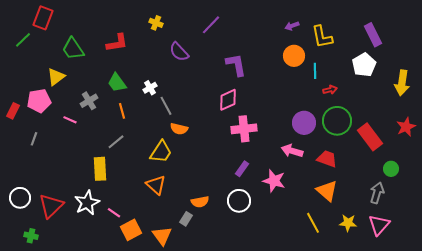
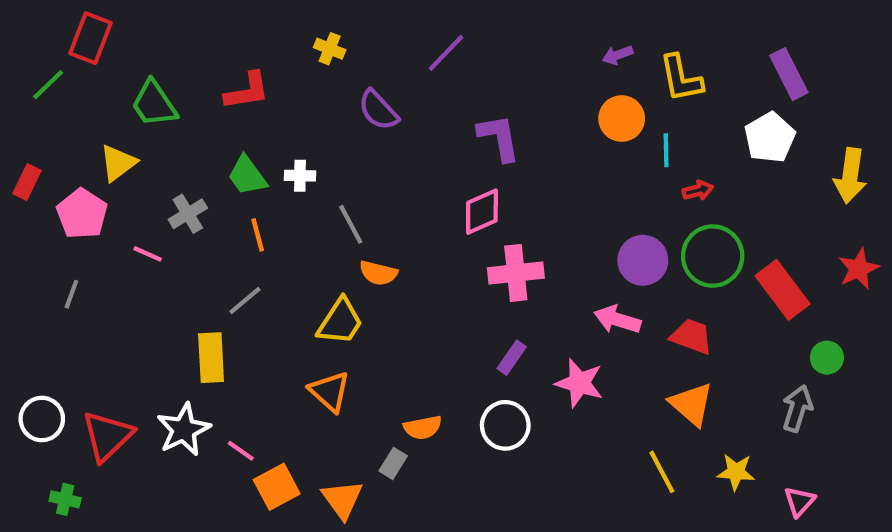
white cross: (150, 88) -> (300, 176), moved, turned 32
pink pentagon: (39, 101) -> (82, 214), turned -30
red rectangle: (13, 111) -> (27, 182), moved
pink triangle: (379, 225) -> (799, 502), moved, size x0.7

